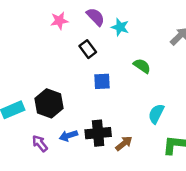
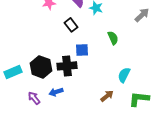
green semicircle: (142, 66) -> (113, 38), turned 32
black cross: (98, 133) -> (67, 66), moved
brown arrow: (124, 143) -> (107, 96), moved

